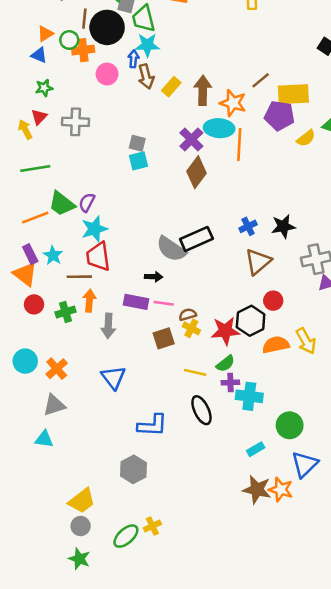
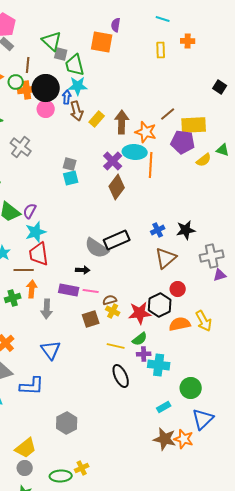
black circle: (107, 27) -> (46, 88), moved
gray cross: (76, 122) -> (21, 147), turned 35
blue L-shape: (152, 425) -> (32, 386), moved
green ellipse: (126, 536) -> (61, 476), turned 40

